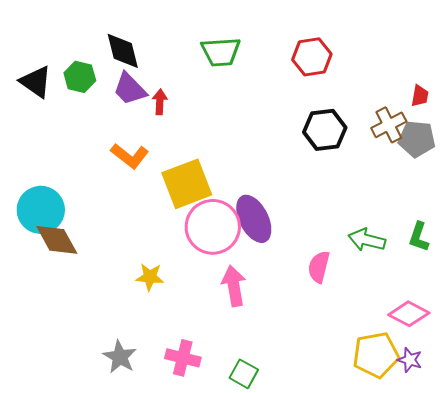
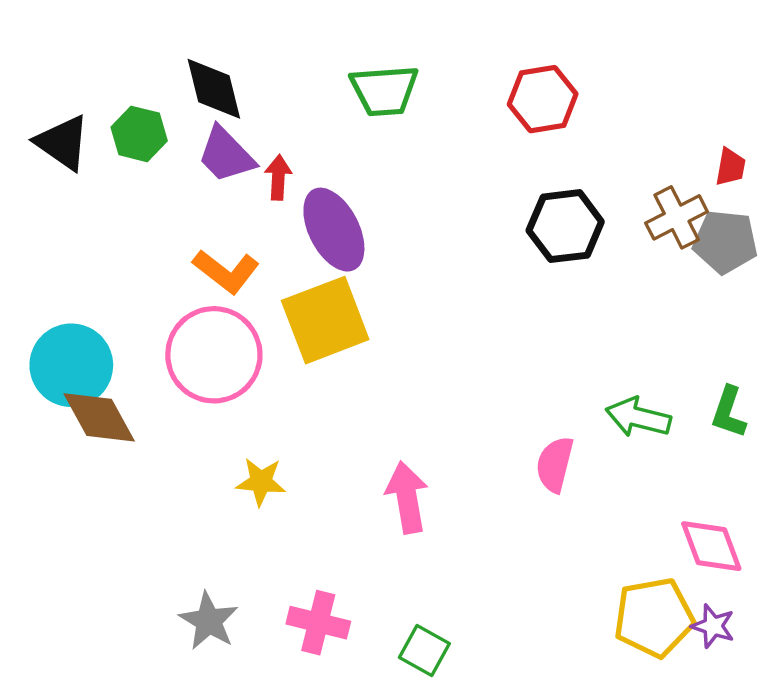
purple ellipse: (254, 219) -> (334, 230), moved
pink circle: (213, 227) -> (214, 355), moved
pink diamond: (409, 314) -> (711, 546), turned 42

